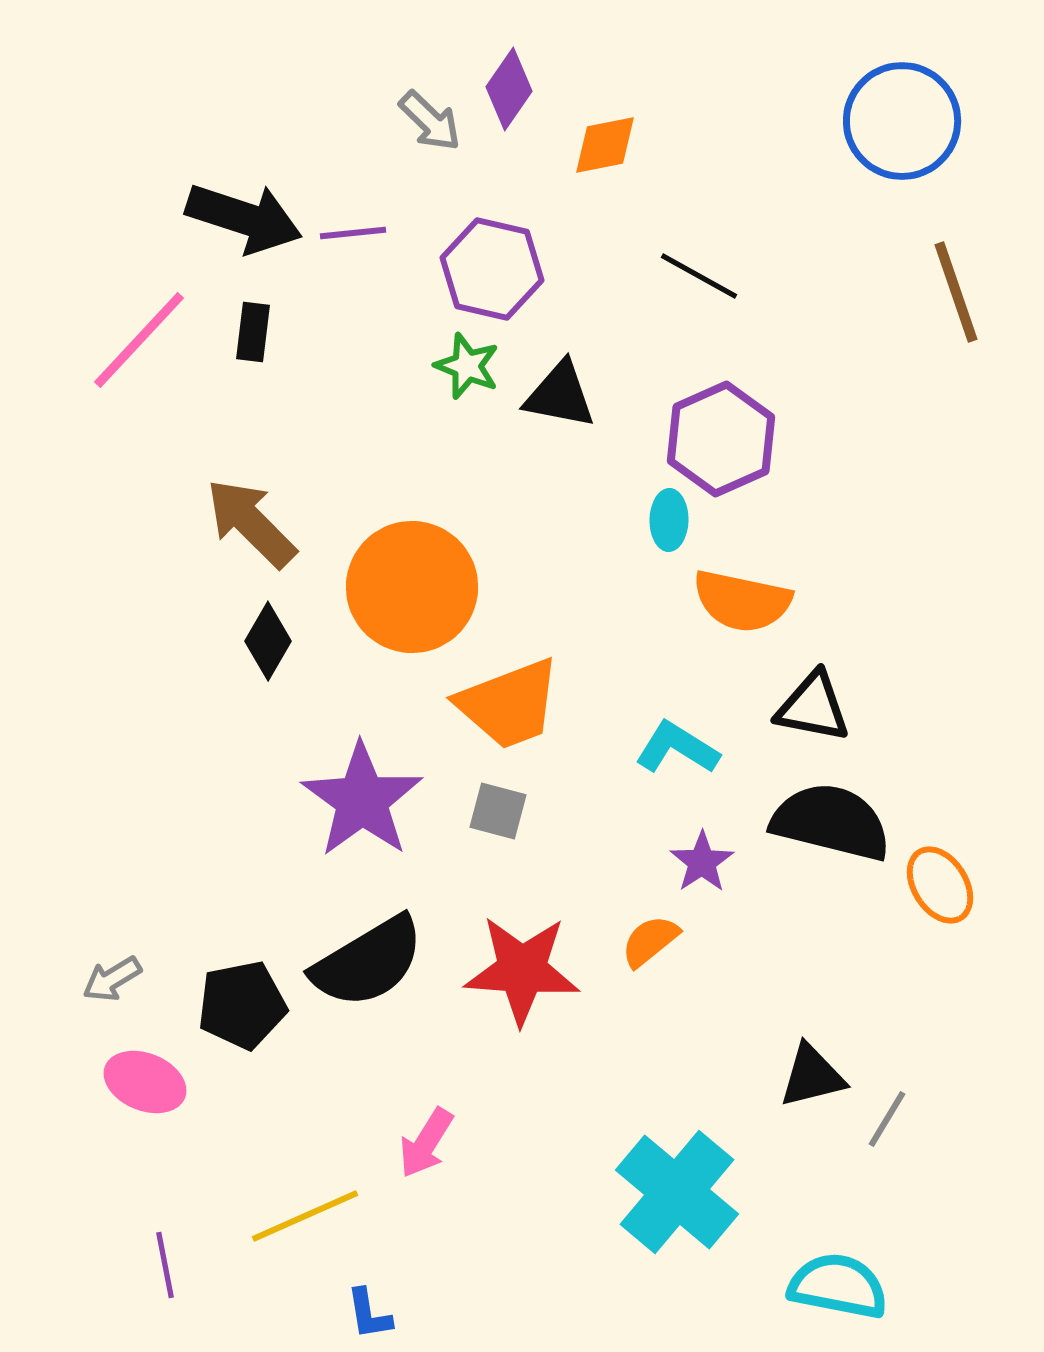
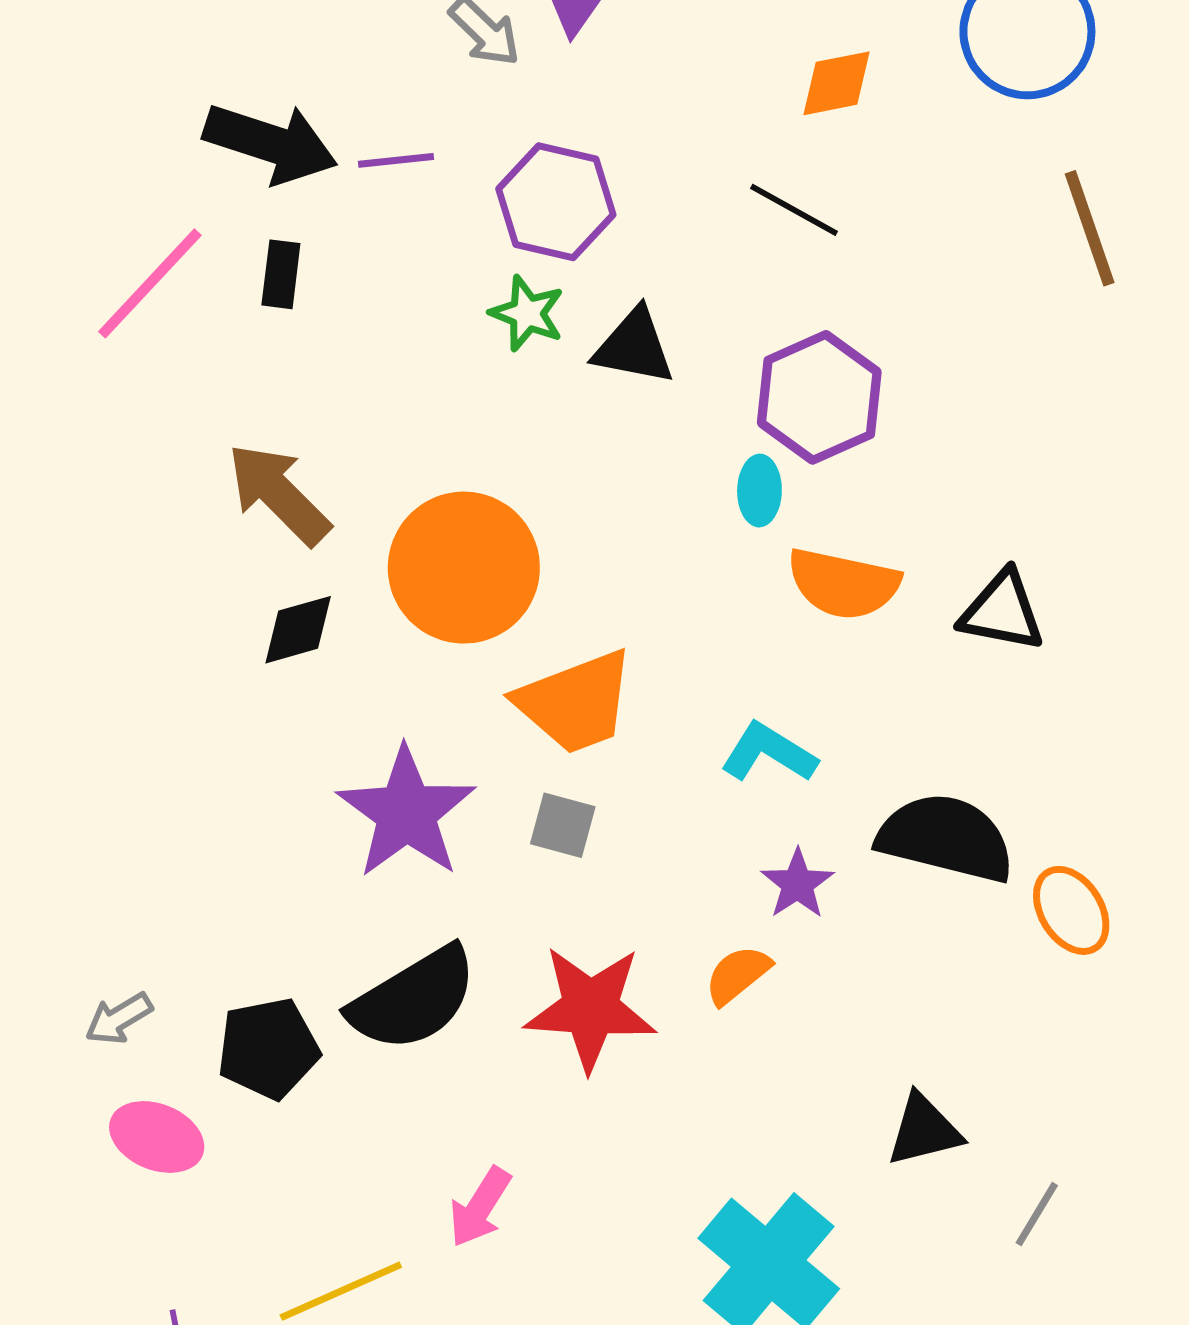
orange diamond: (605, 145) -> (837, 83), moved
black diamond: (268, 641) -> (298, 630), turned 44
black triangle: (813, 707) -> (1002, 611), moved
gray line: (887, 1119) -> (1037, 1214), moved

